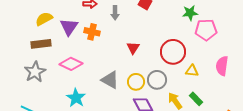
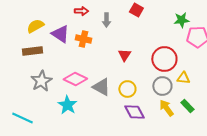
purple triangle: (69, 27) -> (60, 34), turned -30
pink diamond: (71, 64) -> (75, 79), moved
gray star: (35, 72) -> (41, 81), moved
gray circle: (157, 80) -> (162, 86), moved

